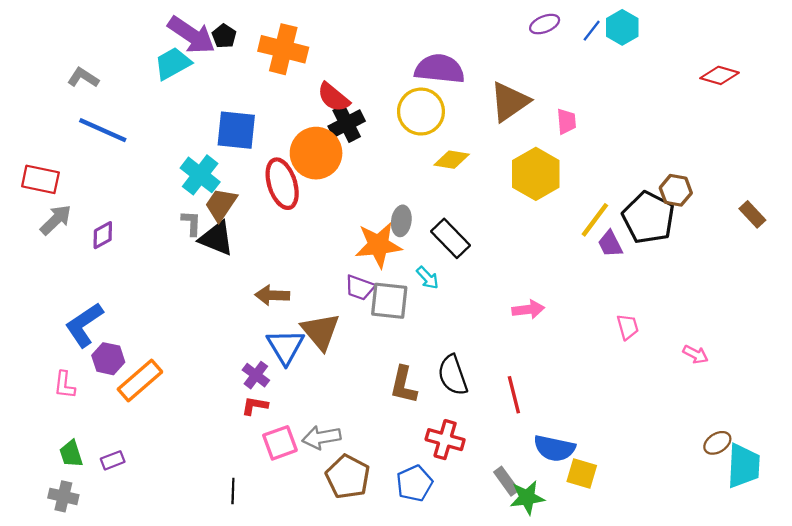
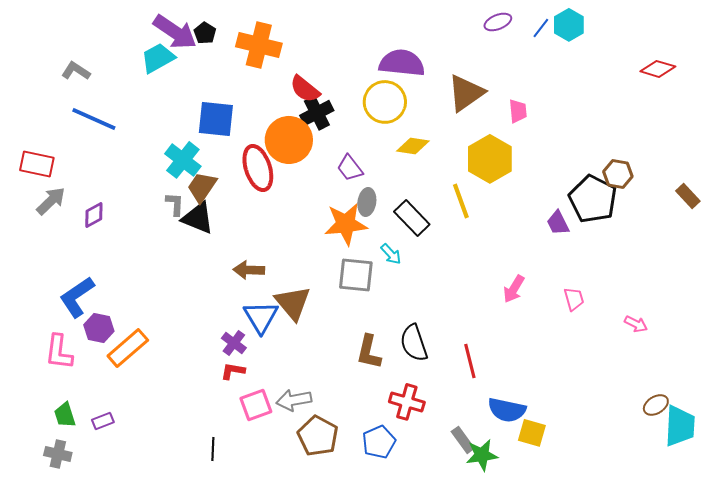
yellow line: (595, 220) -> (461, 201), moved, turned -57
purple trapezoid: (360, 288) -> (350, 168), moved, turned 32
pink arrow: (528, 309) -> (514, 289), moved, turned 128
pink L-shape: (65, 385) -> (59, 352), size x1.4

